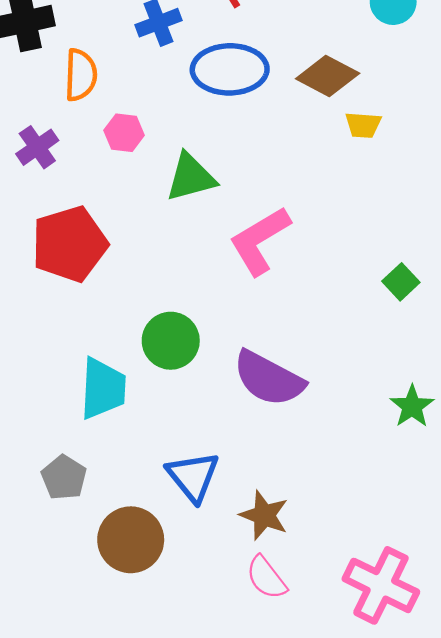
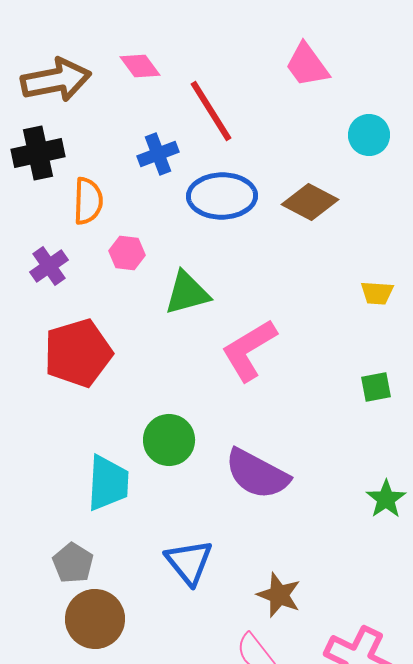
yellow trapezoid: (363, 125) -> (377, 293), moved
green square: (401, 282) -> (376, 387), turned 32
brown star: (264, 515) -> (279, 595), moved
brown circle: (131, 540) -> (95, 619), moved

